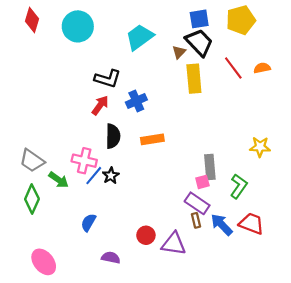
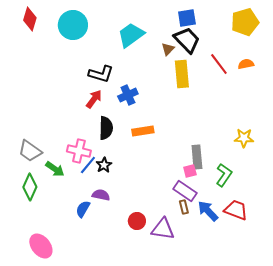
yellow pentagon: (241, 20) -> (245, 22), moved
purple semicircle: (111, 258) -> (101, 195), moved

